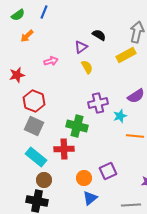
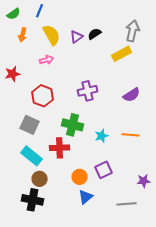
black semicircle: (99, 35) -> (95, 34), turned -64
orange arrow: (27, 36) -> (23, 35), turned -32
purple triangle: (81, 47) -> (77, 37), moved
yellow semicircle: (87, 67) -> (52, 35), moved, size x1.5
red hexagon: (34, 101) -> (43, 96), moved
purple cross: (98, 103) -> (88, 91), moved
cyan star: (120, 116) -> (102, 136), moved

